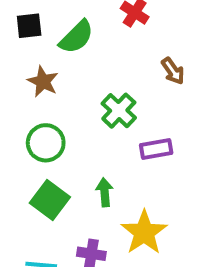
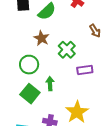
brown star: (43, 82) -> (41, 38), moved
green arrow: (105, 192) -> (50, 84), moved

